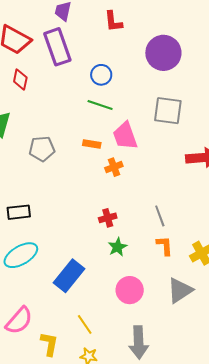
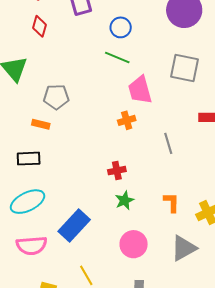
orange rectangle: (92, 144) -> (41, 124), moved
gray line: (160, 216) -> (168, 143), moved
pink semicircle: (19, 321) -> (32, 246), moved, turned 40

